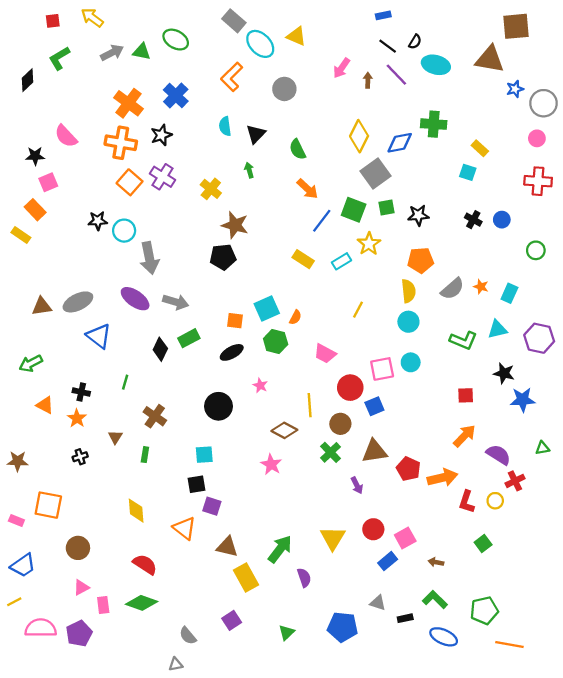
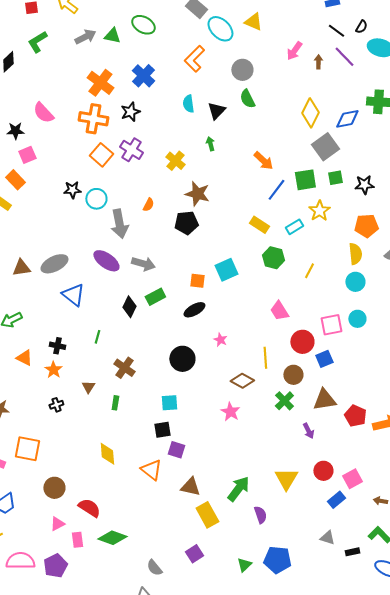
green semicircle: (298, 149) -> (247, 99), moved
green square: (354, 210) -> (305, 180), turned -30
orange semicircle: (295, 317) -> (148, 205), moved
green hexagon: (276, 341) -> (273, 258), moved
pink trapezoid: (325, 354) -> (279, 311), turned 30
red semicircle: (145, 564) -> (89, 508), moved
blue pentagon: (343, 627) -> (277, 560), moved

